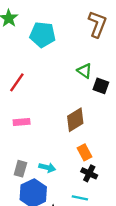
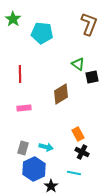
red line: (17, 82) -> (20, 74), turned -36
black square: (101, 86) -> (92, 77), turned -32
brown diamond: (75, 120) -> (61, 94), moved

